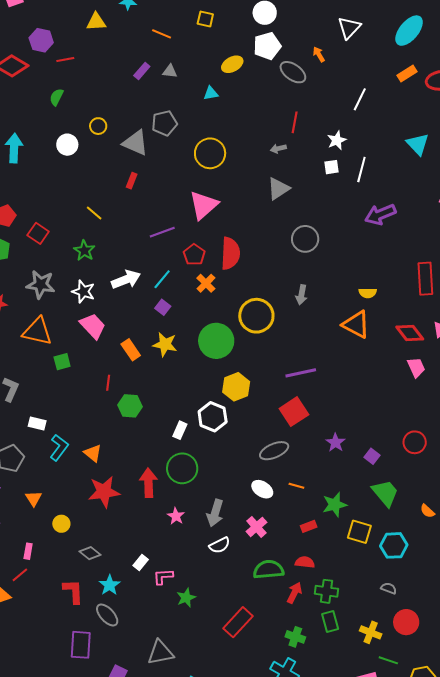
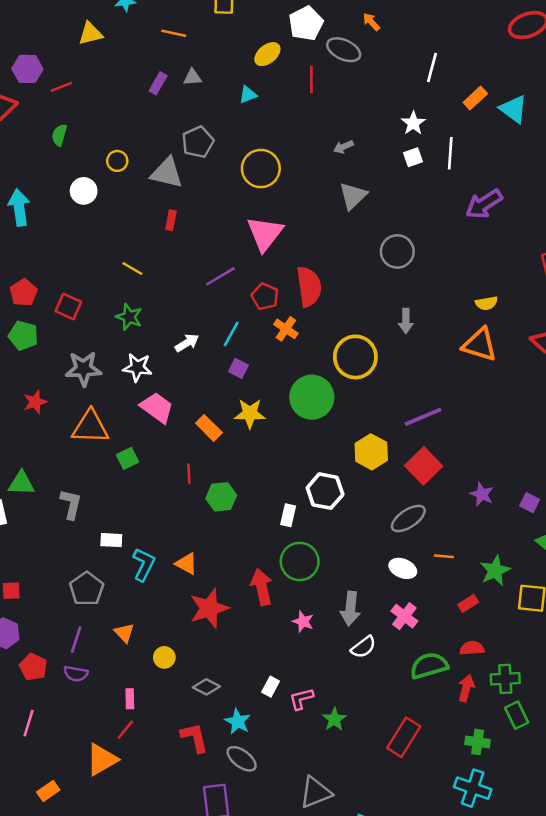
orange rectangle: (407, 74) -> (475, 98), moved
red line: (295, 122) -> (311, 79), moved
white arrow: (126, 280) -> (187, 343), size x0.7
yellow hexagon: (236, 387) -> (371, 452), moved

